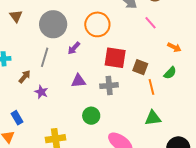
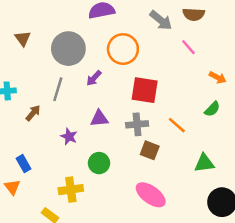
brown square: (140, 67) -> (150, 150), moved
orange line: (151, 87) -> (177, 125), moved, turned -35
purple star: (41, 92) -> (69, 136), moved
green circle: (91, 116) -> (99, 163), moved
green triangle: (153, 118) -> (204, 163), moved

